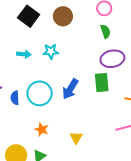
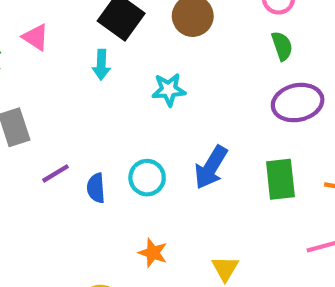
cyan arrow: (24, 54) -> (101, 65), moved, turned 88
green rectangle: (102, 82) -> (280, 179), moved
cyan circle: (40, 93) -> (147, 178), size x0.7

